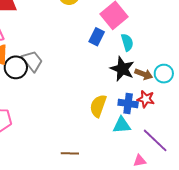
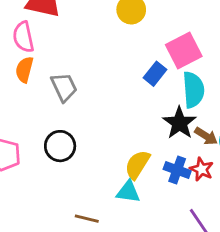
cyan semicircle: (127, 42) -> (193, 90), size x1.5
black circle: (16, 67) -> (60, 146), moved
cyan triangle: (122, 125) -> (128, 192), moved

